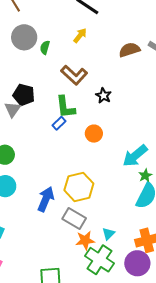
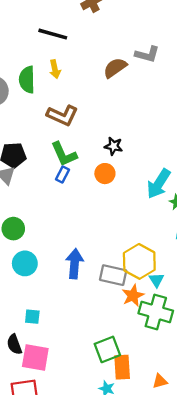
yellow arrow: (80, 35) -> (55, 69), turned 147
green semicircle: (45, 47) -> (27, 80), moved, size x1.6
black star: (104, 96) -> (114, 146), moved
yellow hexagon: (79, 187) -> (139, 261), moved

